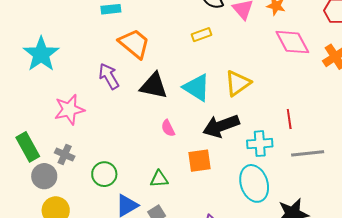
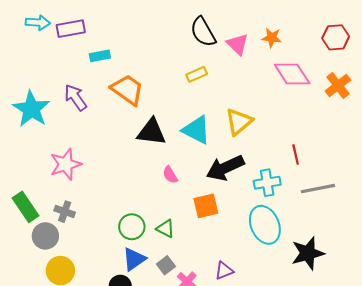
purple arrow: (109, 76) -> (76, 97), moved
green circle: (104, 174) -> (132, 227), moved
green triangle: (159, 179) -> (165, 229), turned 36

